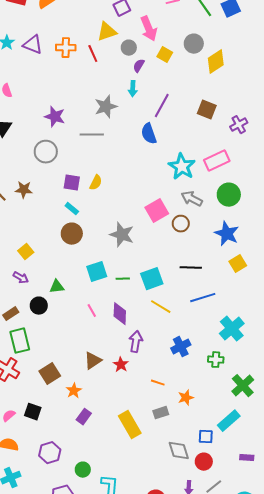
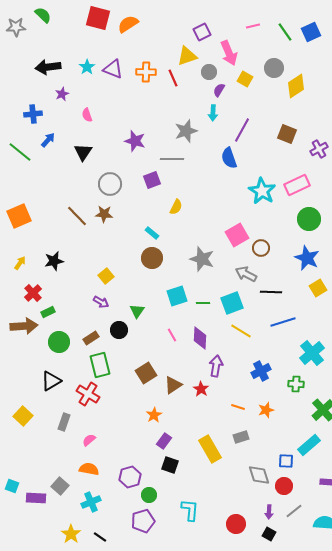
gray circle: (46, 152) -> (110, 184), moved
purple square: (72, 183) -> (152, 180), moved, turned -30
gray arrow: (192, 199) -> (246, 274), moved
green triangle: (57, 287) -> (137, 311), turned -49
brown square: (50, 374) -> (146, 373), moved
orange star: (186, 398) -> (266, 410), moved
black square: (33, 412) -> (170, 465), moved
green circle: (83, 470) -> (149, 495), moved

